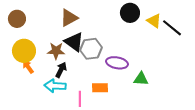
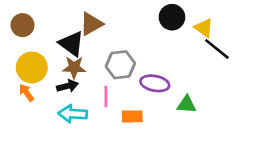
black line: (172, 28) -> (217, 49), moved
black triangle: (74, 42) -> (71, 44), moved
orange arrow: (28, 67) -> (26, 93), moved
black arrow: (61, 70) -> (67, 86), moved, turned 49
pink line: (80, 99) -> (106, 97), moved

